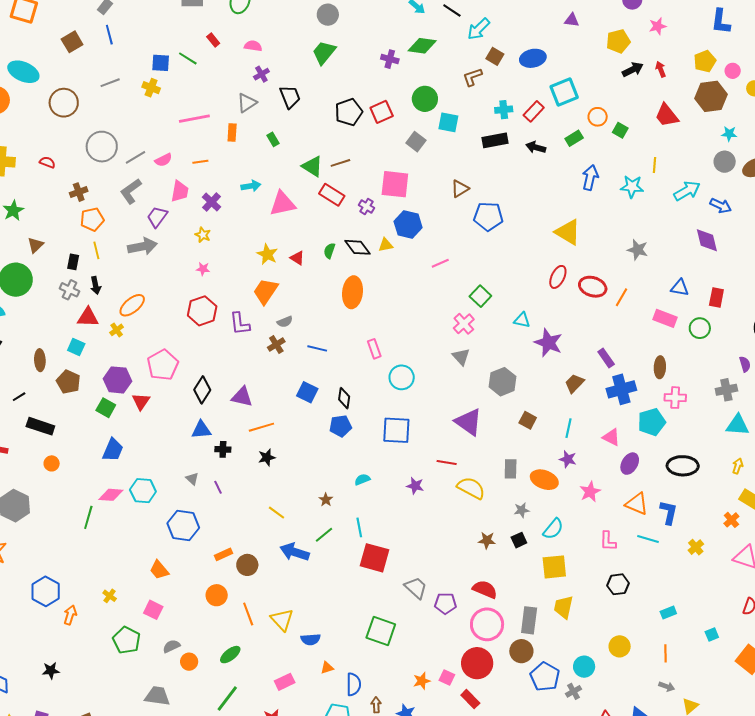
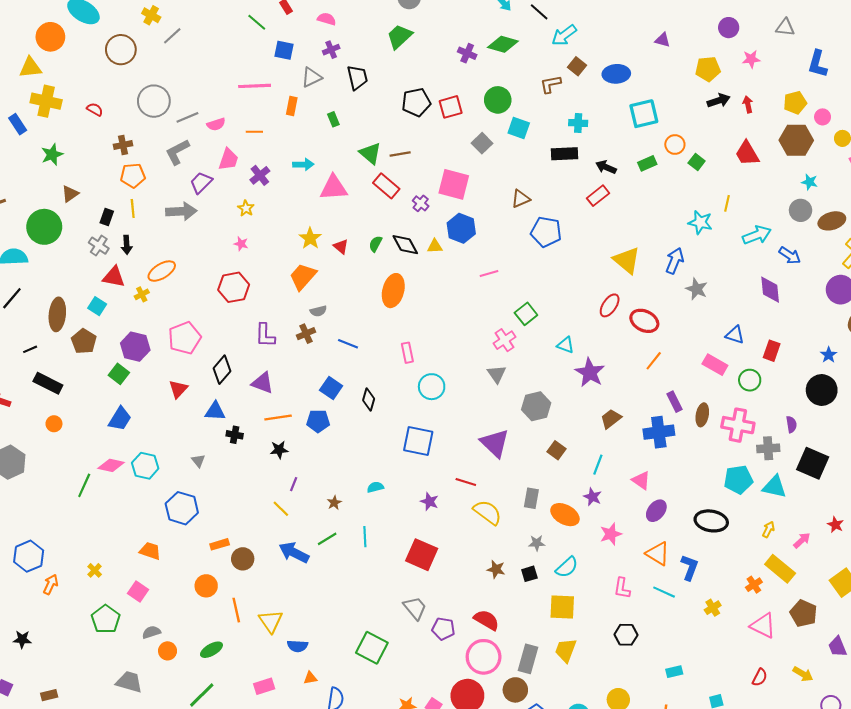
blue square: (161, 63) -> (284, 50), moved
gray line: (110, 83) -> (172, 36), turned -30
yellow cross: (151, 88) -> (151, 15), moved
red rectangle: (534, 111) -> (598, 196), moved
blue arrow: (590, 178) -> (675, 261), moved
orange line: (621, 297) -> (654, 361), moved
purple L-shape: (240, 324) -> (265, 335), moved
purple rectangle: (606, 358) -> (675, 402), moved
brown ellipse: (40, 360) -> (57, 314), size x1.4
pink cross: (675, 398) -> (738, 425), moved, size x1.4
red triangle: (141, 401) -> (178, 389), moved
cyan pentagon: (652, 422) -> (738, 480), moved
blue pentagon: (340, 426) -> (318, 421), moved
purple line: (218, 487) -> (294, 484), moved, turned 40
red square: (374, 558) -> (422, 555), moved
orange trapezoid: (159, 570) -> (150, 551), turned 140

